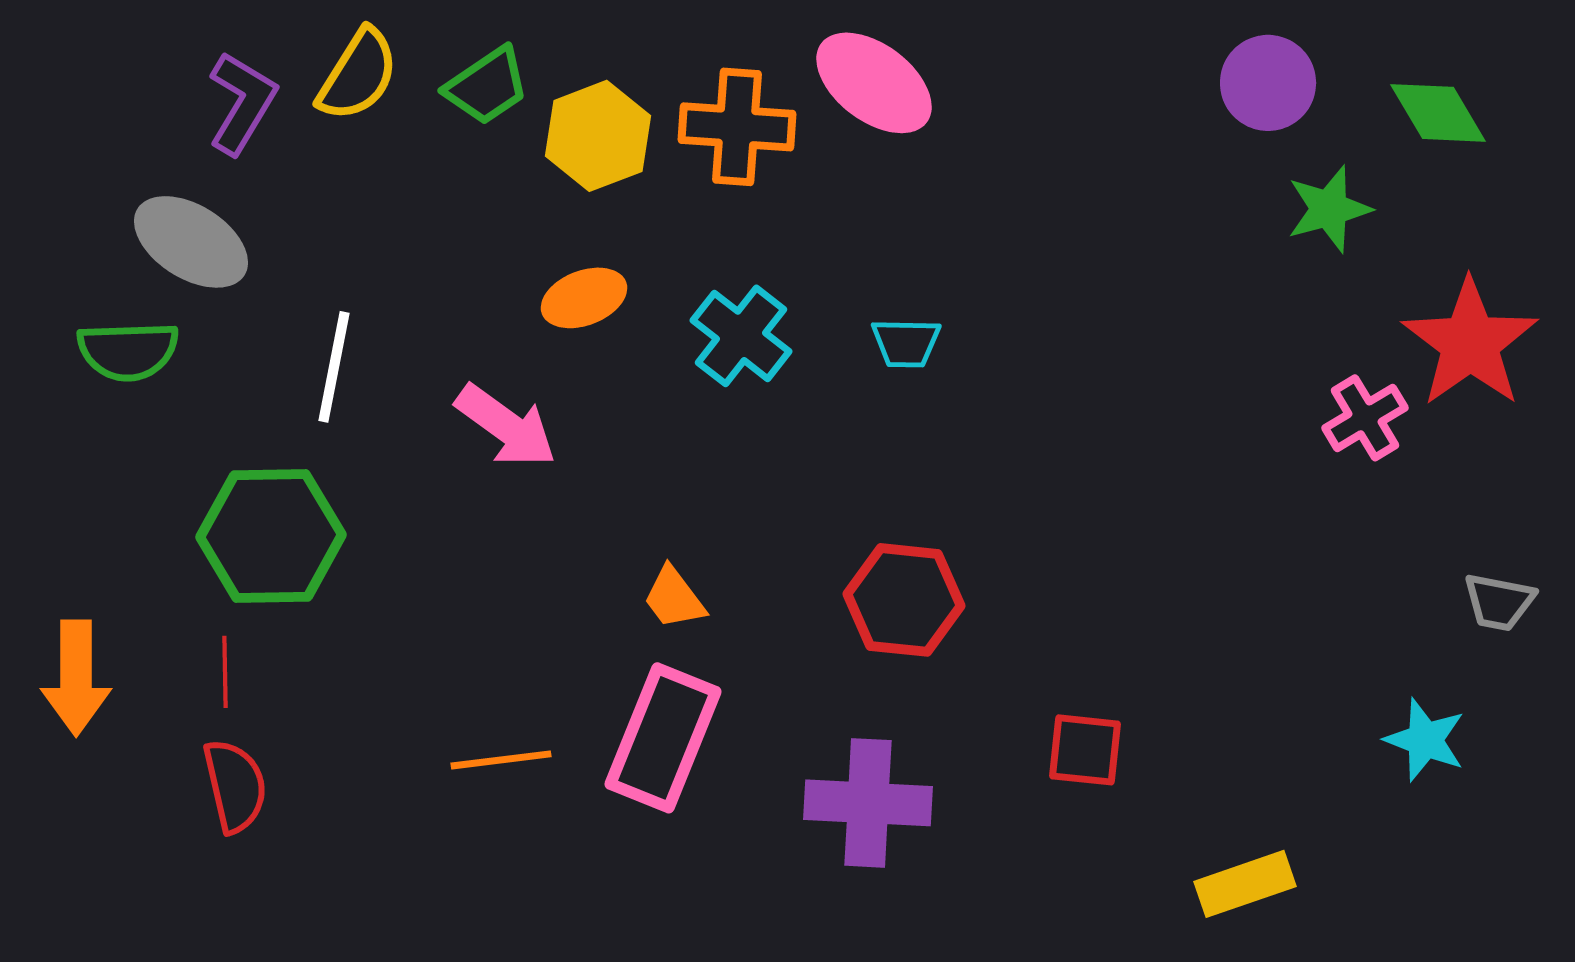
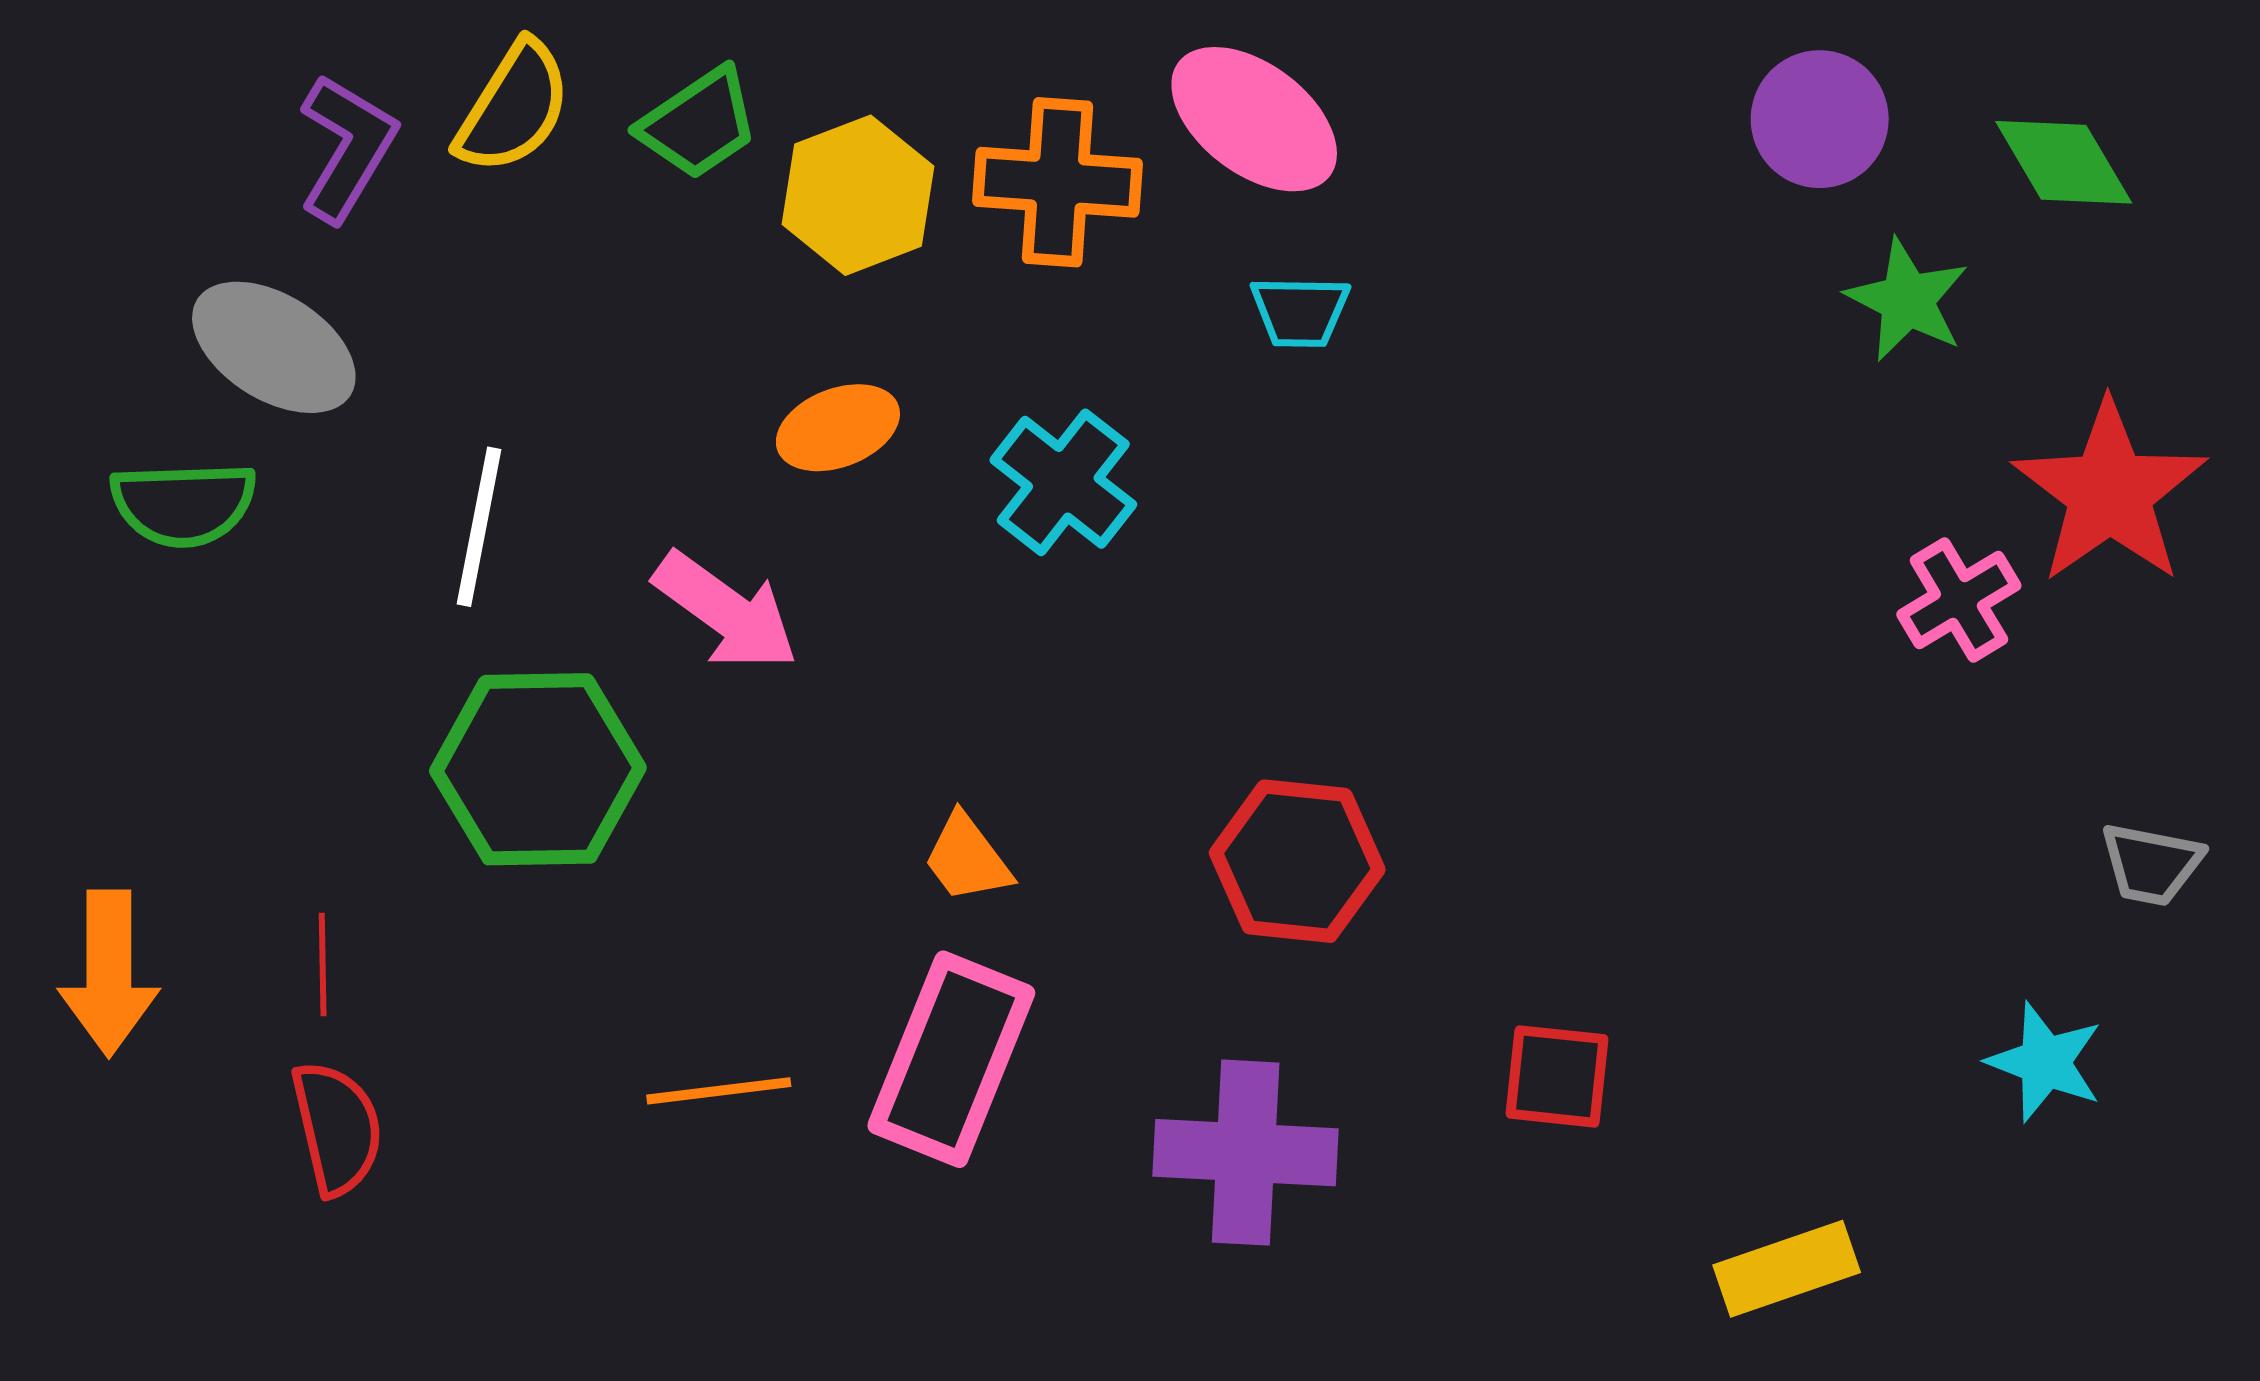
green star: (1329, 209) -> (1907, 300), turned -30
cyan trapezoid: (906, 343) -> (1300, 311), moved
green hexagon: (271, 536) -> (538, 769), moved

